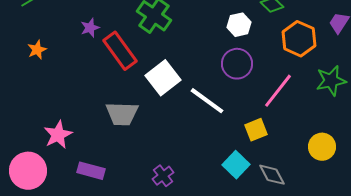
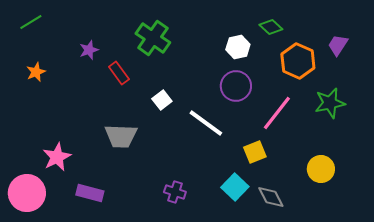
red rectangle: (120, 51) -> (119, 73), size x0.6
white square: (163, 78) -> (162, 100), size x0.6
purple cross: (163, 176) -> (175, 192), moved, turned -35

